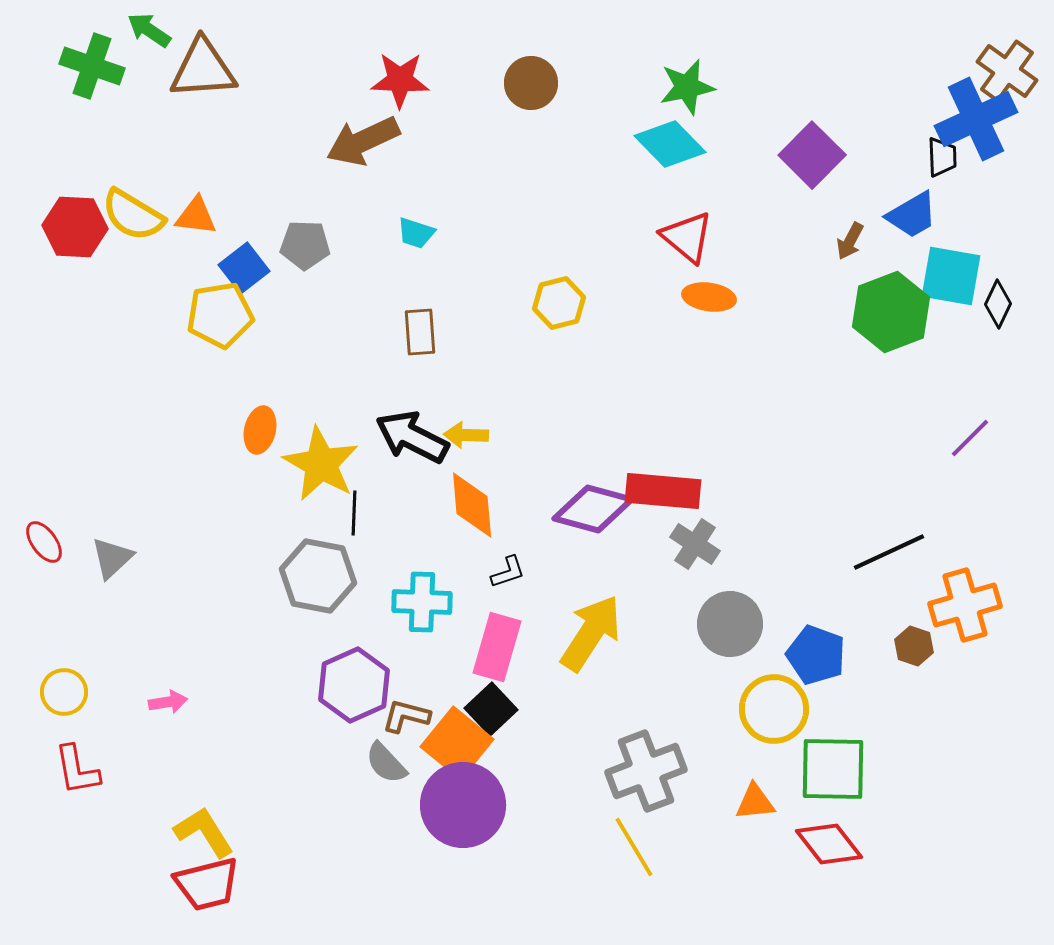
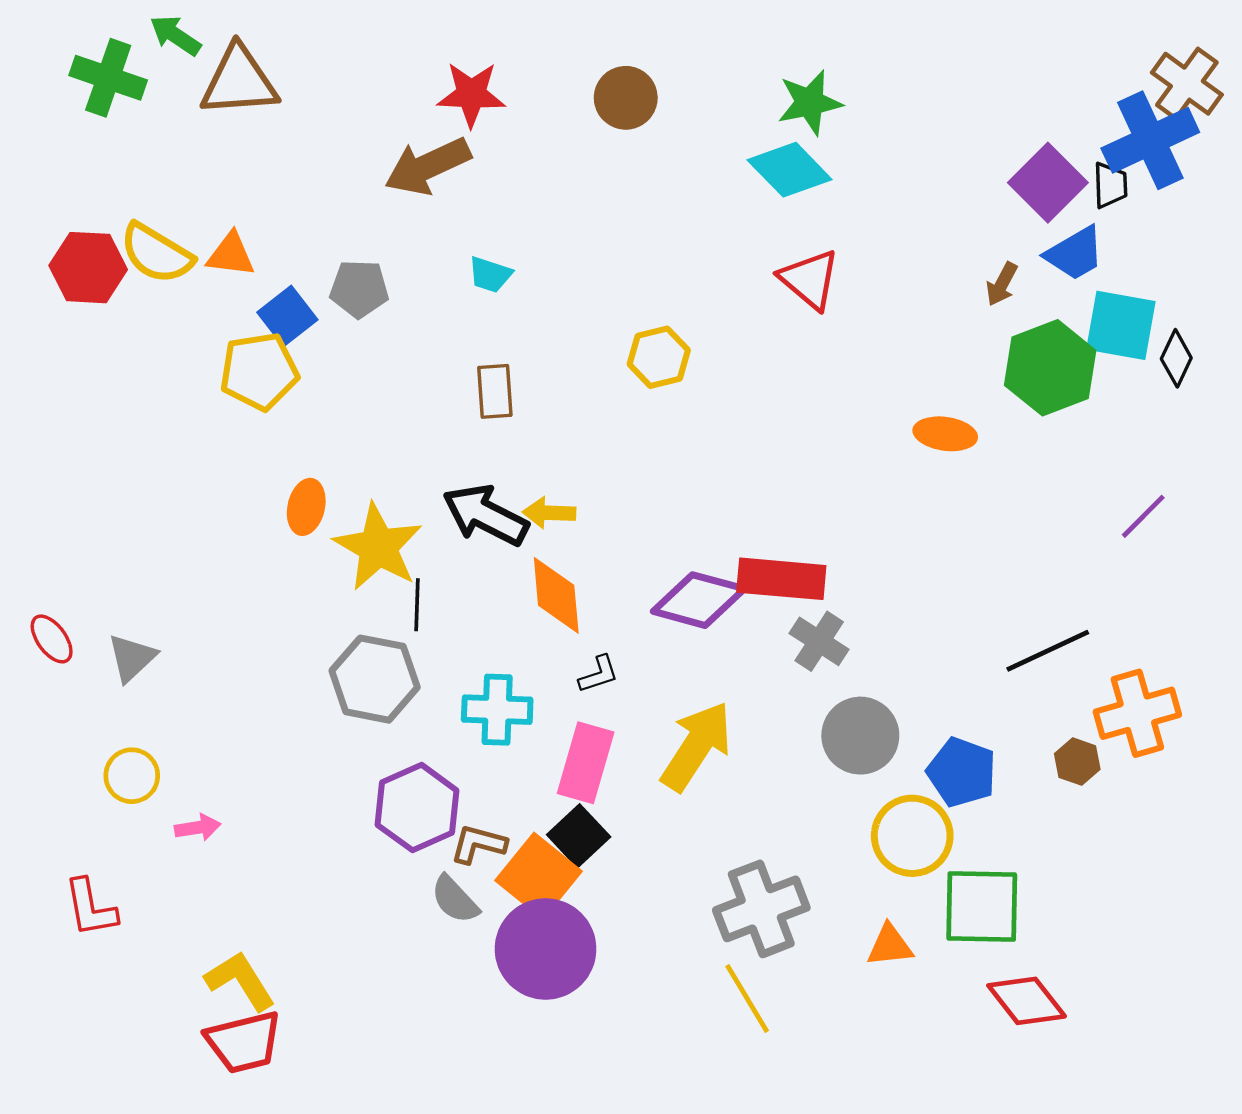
purple square: (812, 155) -> (1048, 183), moved
orange ellipse: (709, 297) -> (945, 434), moved
yellow circle: (64, 692) -> (132, 776), moved
red diamond: (829, 844) -> (1027, 1001), moved

